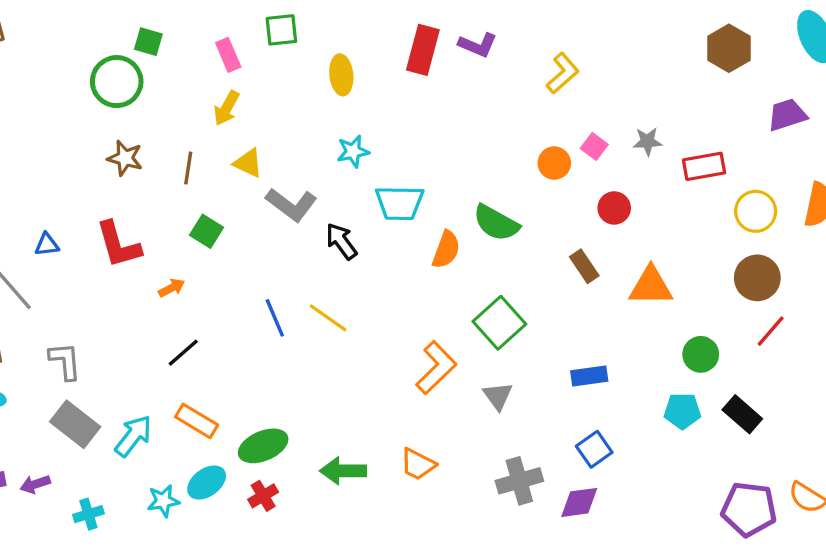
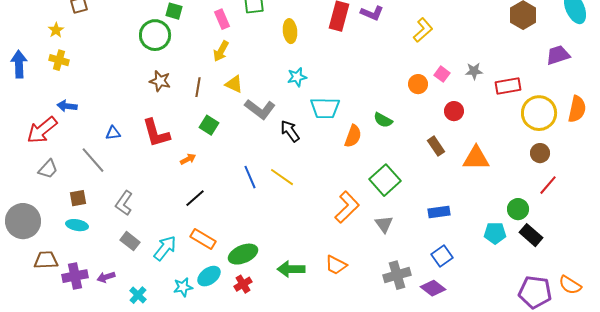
yellow circle: (756, 211) -> (539, 113), size x1.4
green semicircle: (496, 223) -> (383, 120), size x0.7
brown circle: (757, 278) -> (540, 153), size x0.7
green circle: (701, 354) -> (518, 209), moved
gray L-shape: (65, 361) -> (124, 203), turned -140
gray rectangle: (75, 424) -> (130, 241), size x0.7
purple diamond: (579, 502) -> (433, 288), turned 45
cyan cross: (88, 514) -> (138, 295), turned -30

